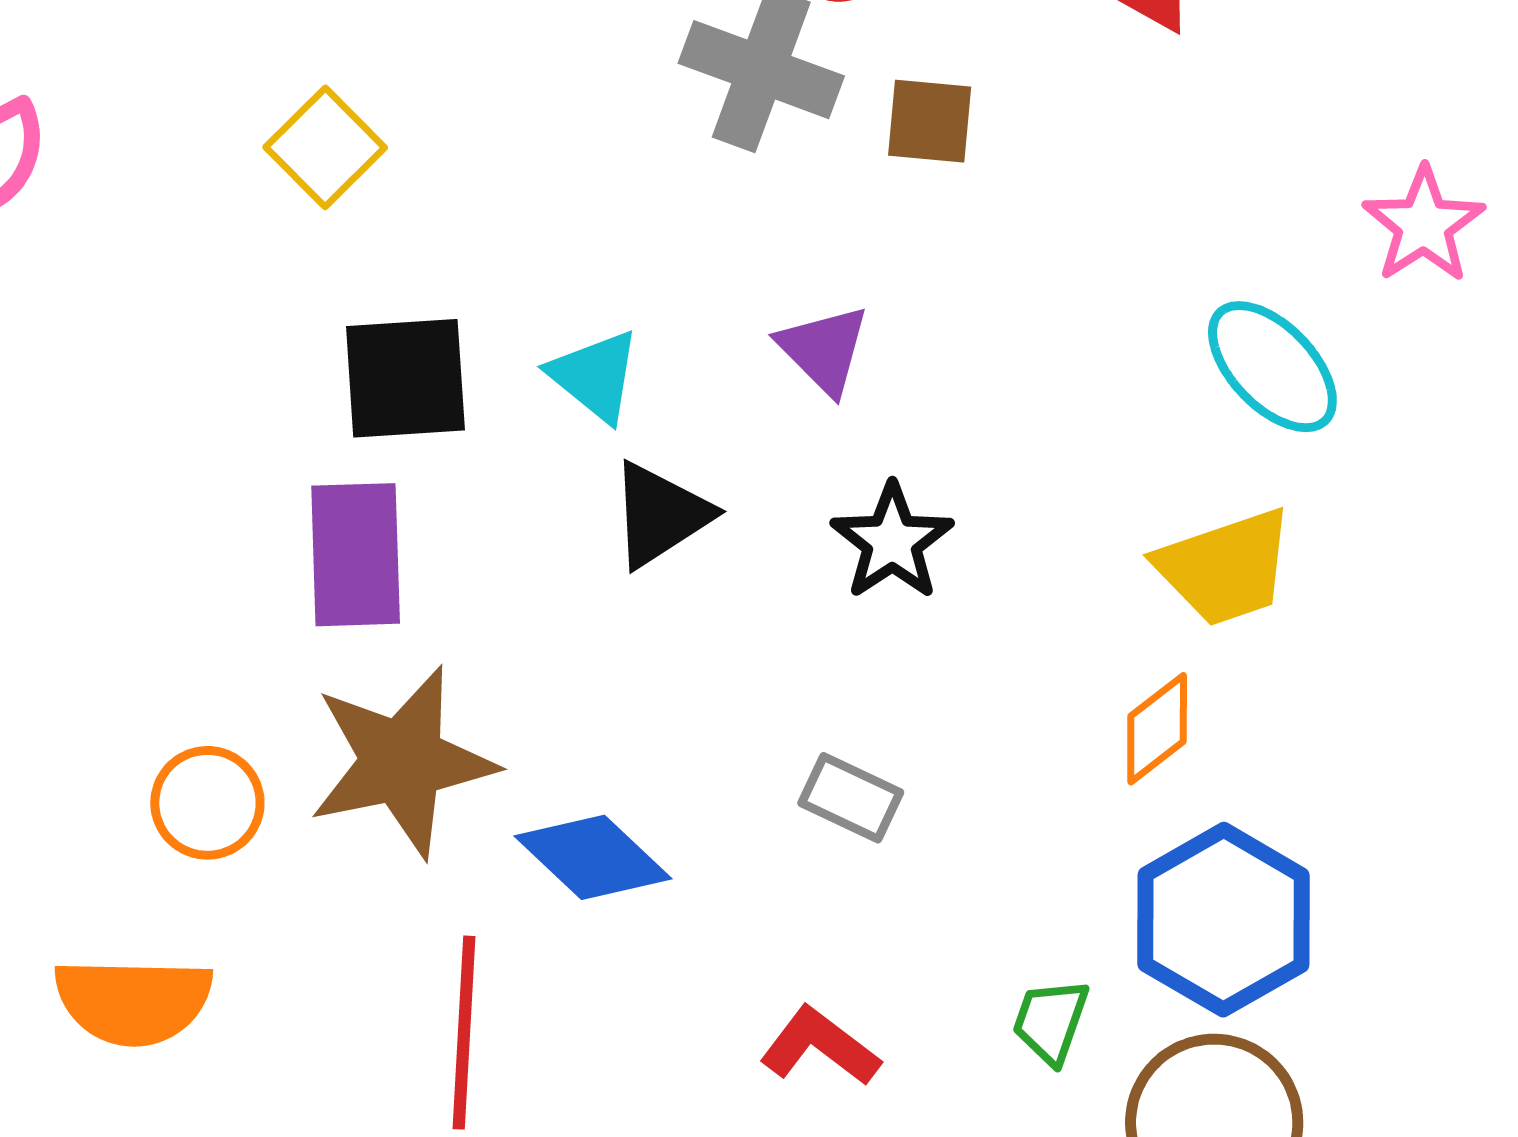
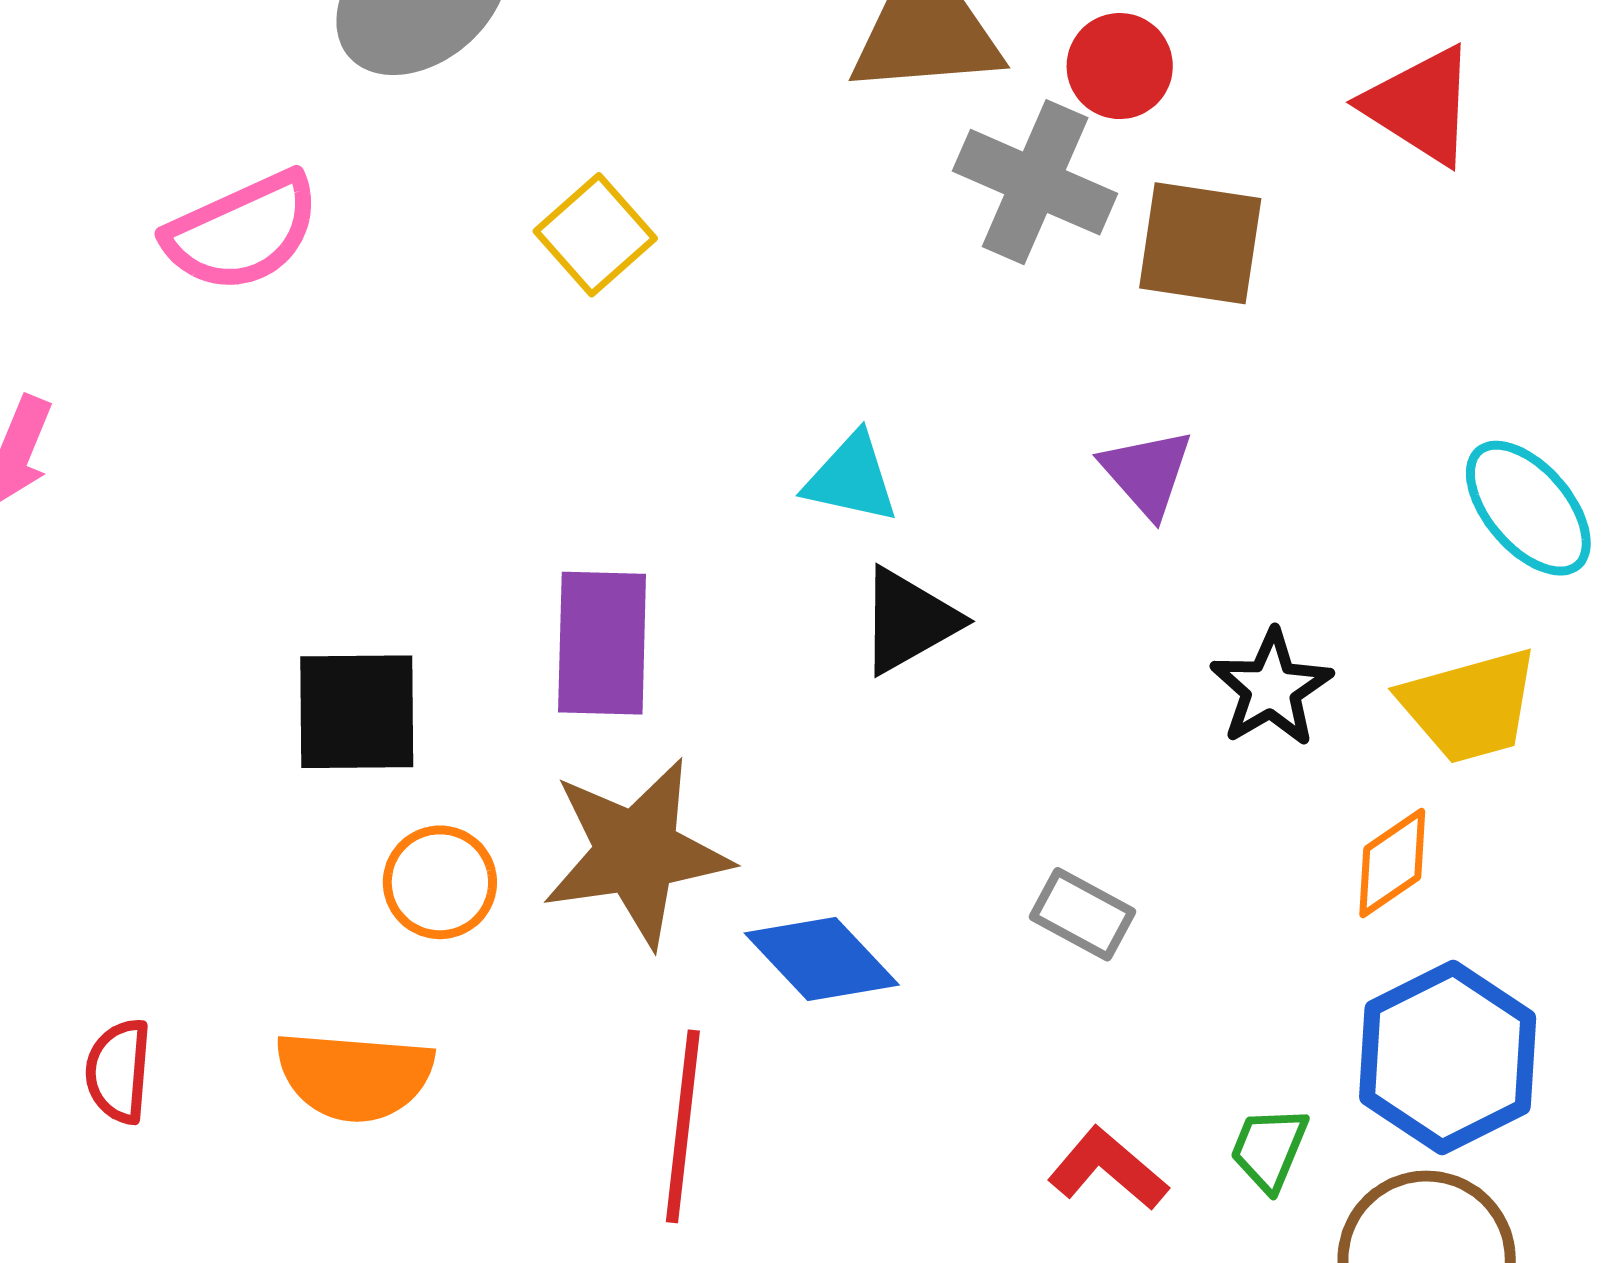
brown square: (930, 121) -> (1200, 243), size x1.4
purple triangle: (824, 350) -> (1147, 473), moved
cyan triangle: (595, 376) -> (851, 478), turned -30
black square: (405, 378) -> (357, 712), moved
black star: (892, 542) -> (1271, 688), moved
red L-shape: (820, 1046) -> (1108, 1169), moved

